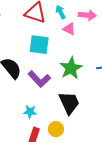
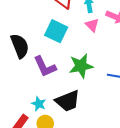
black trapezoid: (69, 103) -> (68, 101), turned 75
cyan star: (30, 112) -> (39, 104), moved

